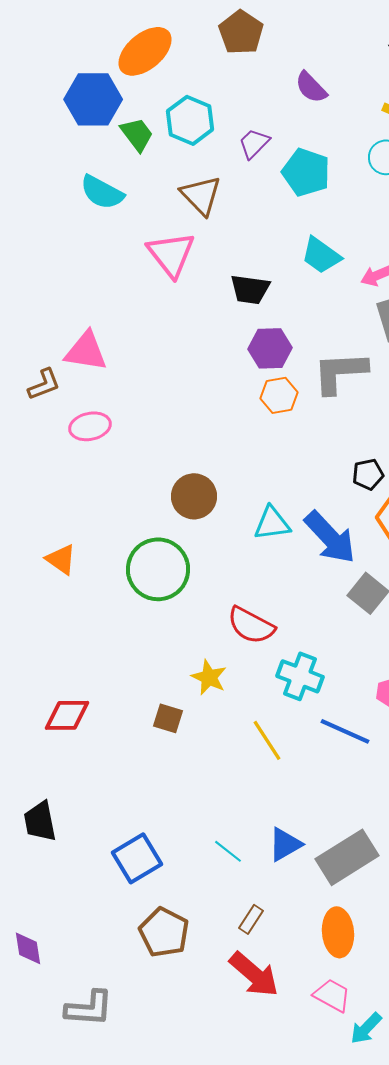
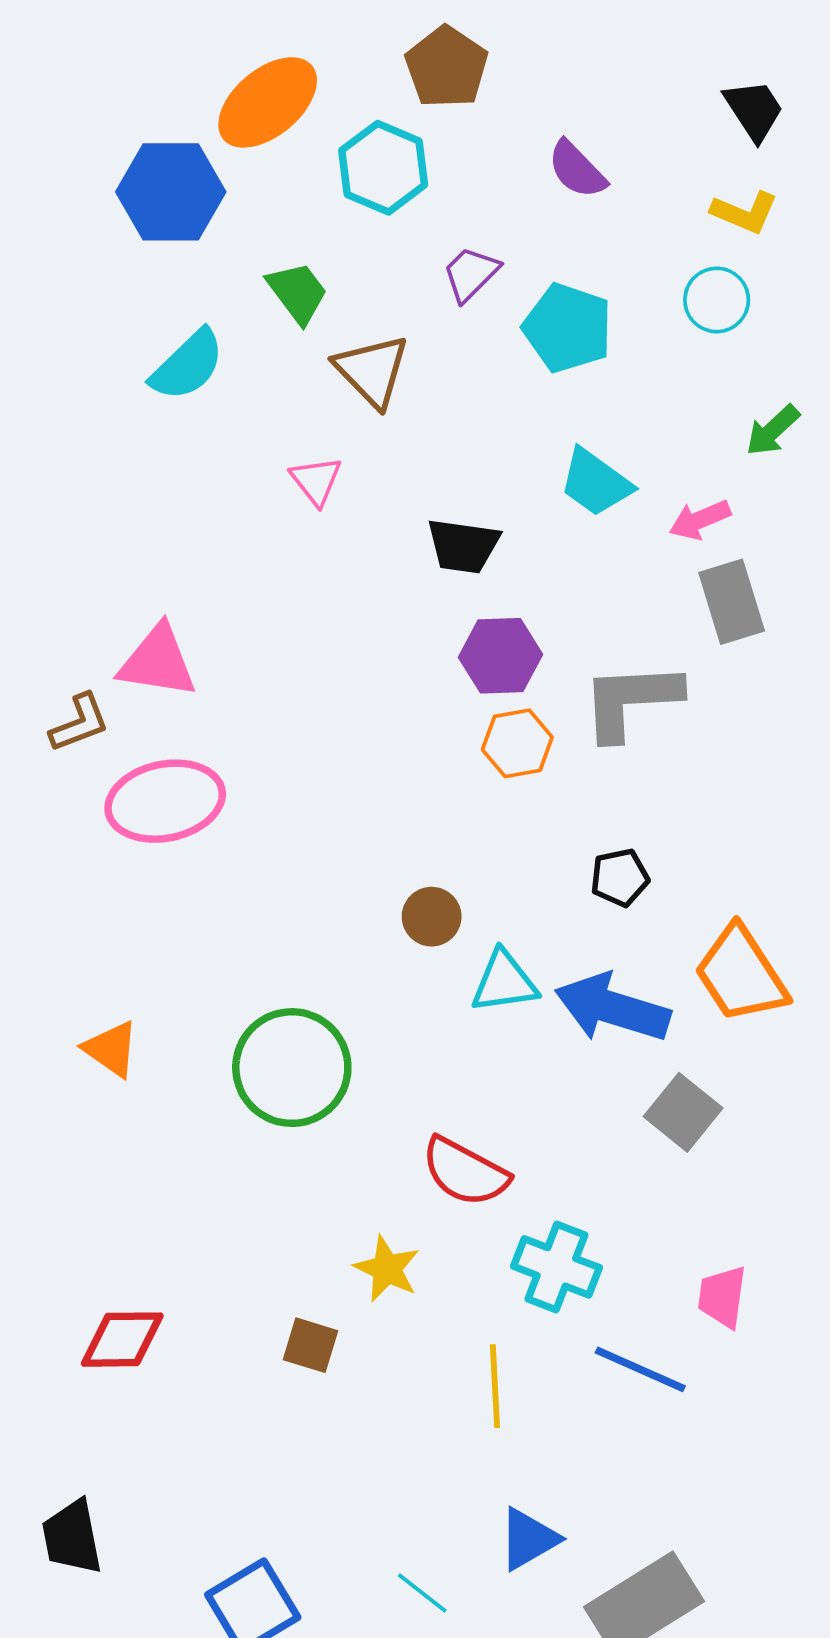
cyan hexagon: (190, 120) -> (383, 168), moved
green trapezoid: (137, 134) -> (297, 293), moved
cyan semicircle: (102, 192) -> (188, 365), turned -72
pink triangle: (171, 254) -> (316, 481), size x0.6
pink ellipse: (90, 426) -> (165, 801), size x1.5
black pentagon: (368, 474) -> (620, 878), moved
brown circle: (194, 496) -> (432, 917), moved, size x0.7
blue arrow: (330, 537) -> (612, 1008), turned 150
yellow line: (267, 740) -> (495, 1386), turned 30
blue triangle: (285, 844) -> (528, 1539), moved

